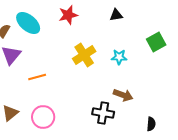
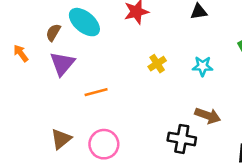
yellow cross: (84, 55) -> (157, 64), size x0.6

